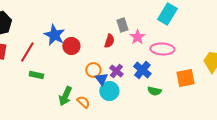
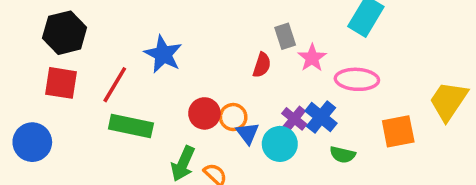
red circle: (71, 46) -> (204, 113), moved
purple cross: (116, 71) -> (294, 119), moved
green rectangle: (36, 75) -> (131, 126), size x1.6
cyan circle: (109, 91) -> (280, 144), moved

